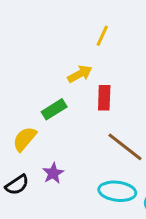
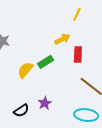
yellow semicircle: (25, 139) -> (25, 70), moved

